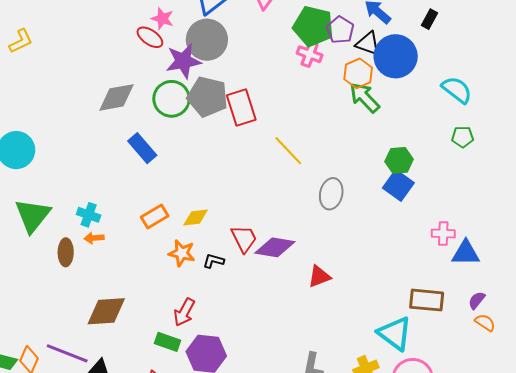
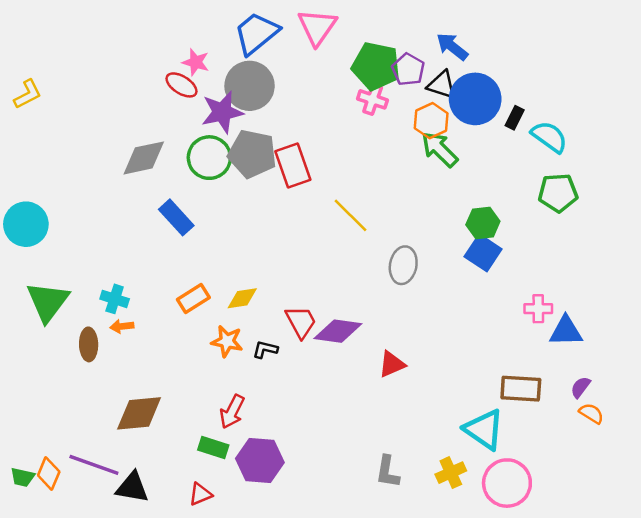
black rectangle: (429, 19) -> (515, 118), moved
green pentagon: (463, 137) -> (558, 193), size x1.5

